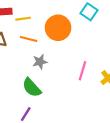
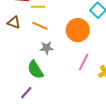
orange circle: (58, 28) -> (78, 30), moved

